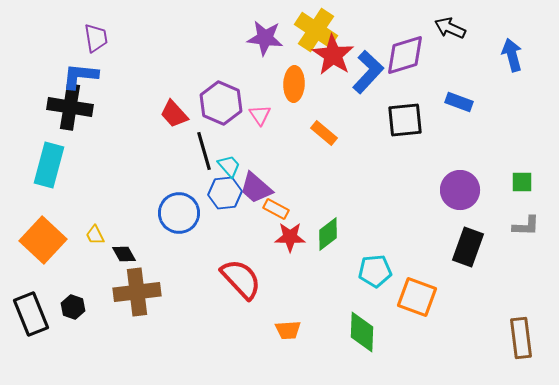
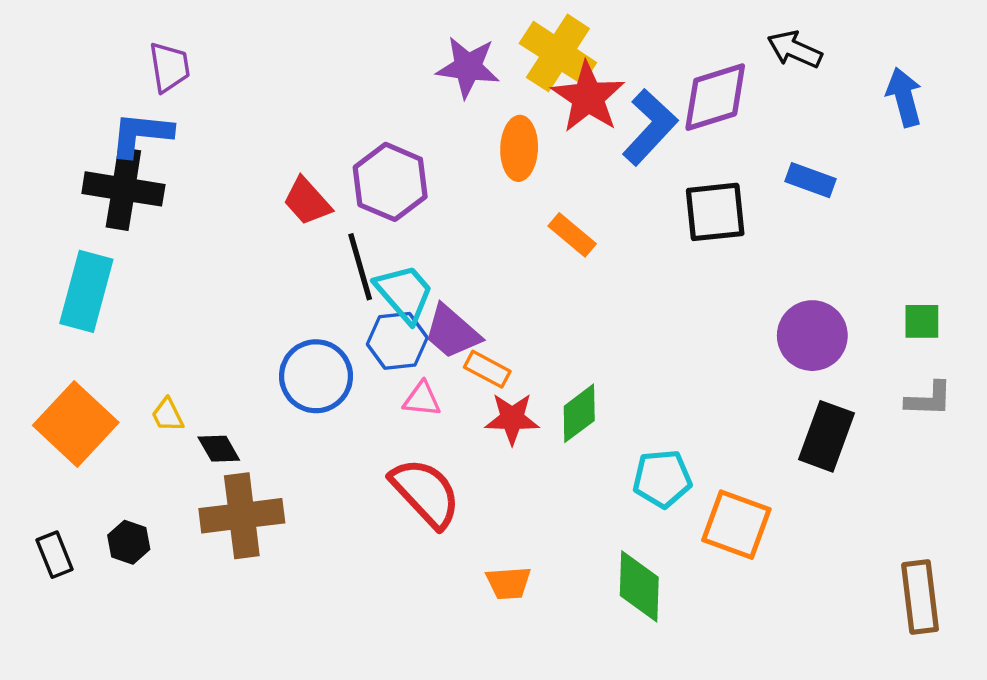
pink triangle: (260, 115) -> (422, 399), moved, turned -50
cyan trapezoid: (229, 166) -> (404, 293), size x1.5
black rectangle: (31, 314) -> (55, 555), size x0.6

